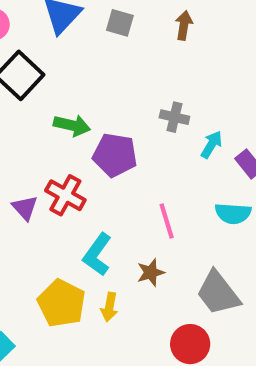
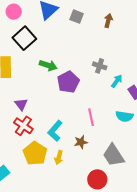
purple pentagon: (115, 155) -> (68, 82), turned 30
red cross: (65, 195) -> (23, 126), moved

